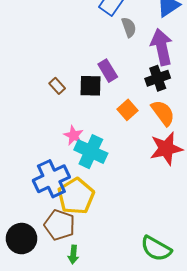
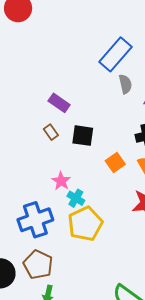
purple rectangle: (108, 71) -> (59, 103), moved, turned -30
cyan cross: (91, 152) -> (76, 198), size x0.6
yellow pentagon: (76, 196) -> (85, 224), moved

